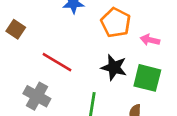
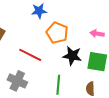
orange pentagon: (116, 23) -> (57, 33), moved

